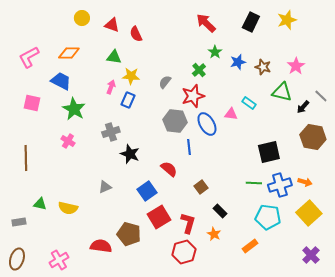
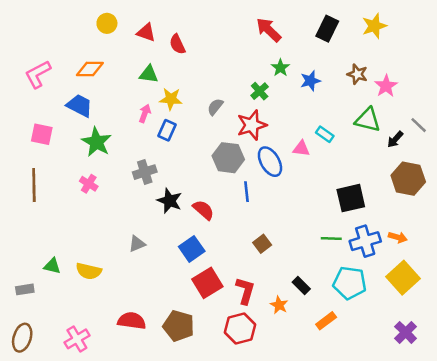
brown star: (263, 67) -> (357, 74), moved
brown line: (26, 158) -> (34, 185), moved
red semicircle: (169, 169) -> (203, 210), moved
black rectangle: (220, 211) -> (301, 285), moved
brown pentagon: (129, 234) -> (179, 326), moved

